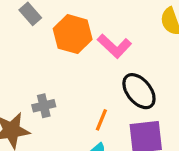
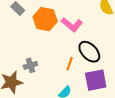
orange line: (101, 120) -> (70, 64), moved

